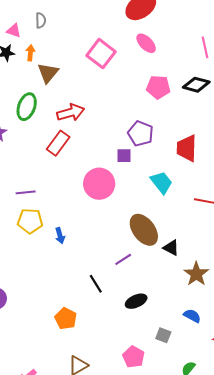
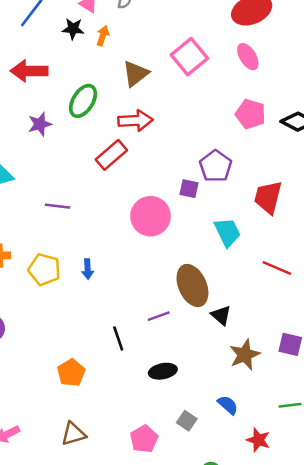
brown triangle: (48, 73) -> (135, 74), moved
yellow pentagon: (30, 221) -> (44, 269), moved

